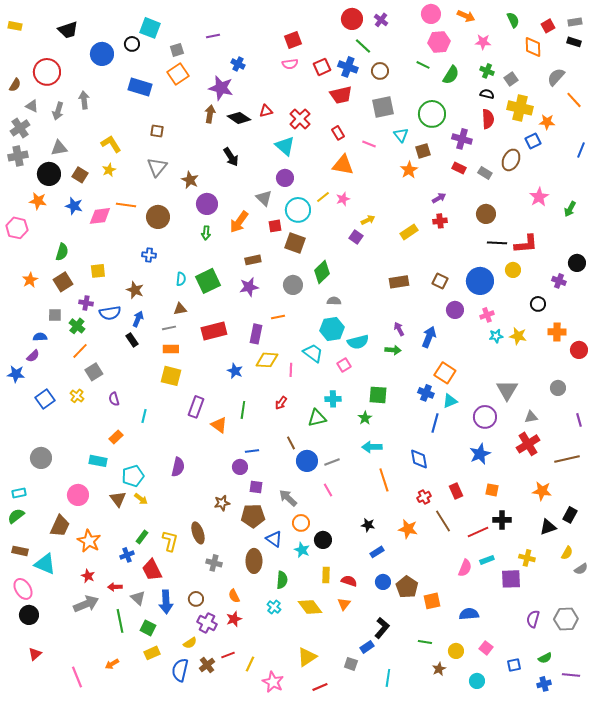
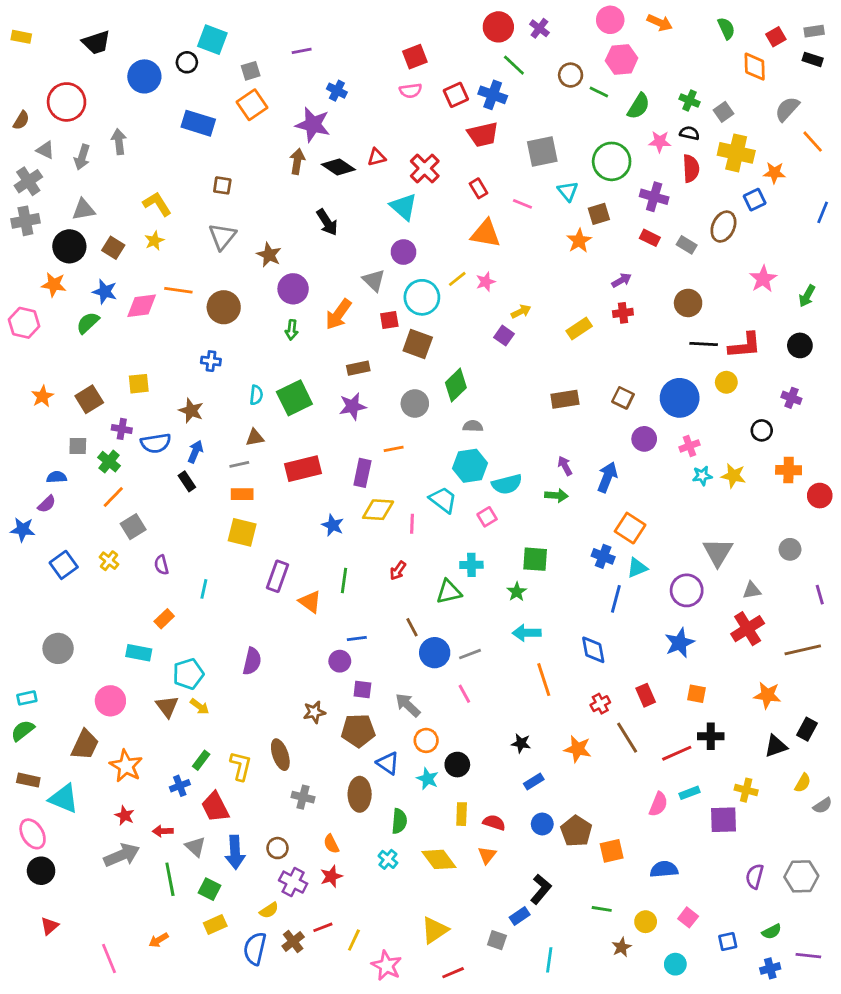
pink star: (483, 42) -> (660, 142), moved
brown circle: (380, 71) -> (571, 75), moved
green semicircle: (62, 252) -> (88, 323), moved, turned -150
black circle: (577, 263) -> (800, 345), moved

